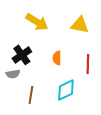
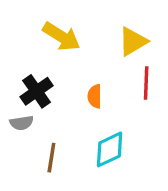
yellow triangle: (80, 25) -> (133, 42), turned -42
red line: (88, 64) -> (146, 83), moved

